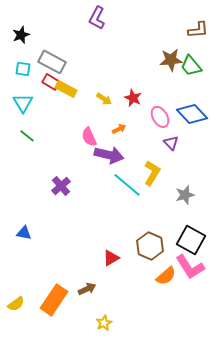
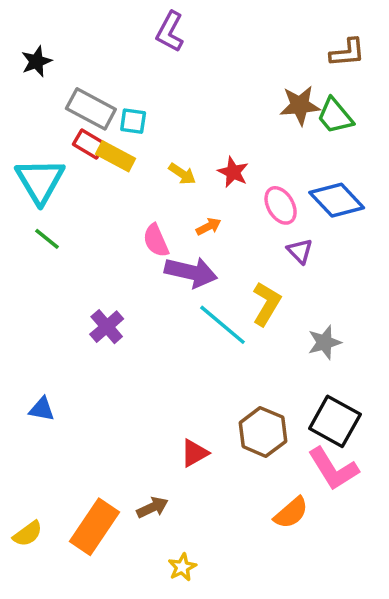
cyan square: (23, 69) -> (133, 121), moved
cyan triangle: (23, 103) -> (40, 181), size x1.4
orange semicircle: (166, 276) -> (291, 513), moved

